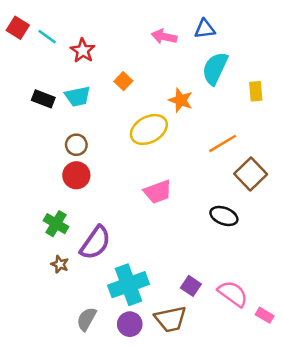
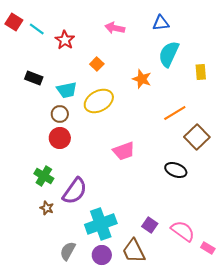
pink arrow: (164, 37) -> (115, 28), moved
cyan trapezoid: (78, 96) -> (67, 90), moved
yellow ellipse: (149, 129) -> (99, 101), moved
brown trapezoid: (170, 319) -> (134, 251), turned 76

